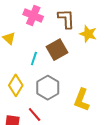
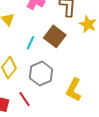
brown square: (57, 50) -> (55, 36), turned -30

